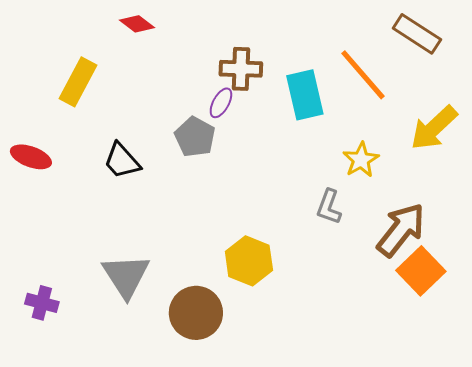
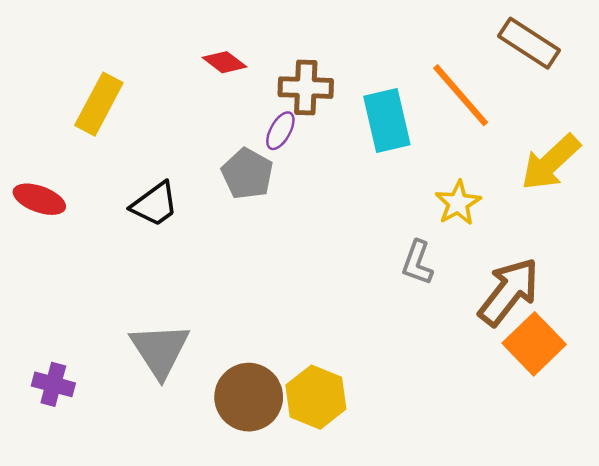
red diamond: (137, 24) -> (225, 62), moved
black trapezoid: (122, 161) -> (155, 204), turned -84
yellow hexagon: (249, 261) -> (316, 397), moved

